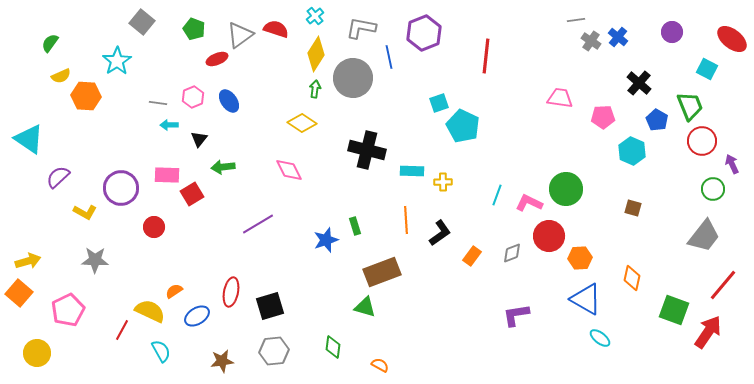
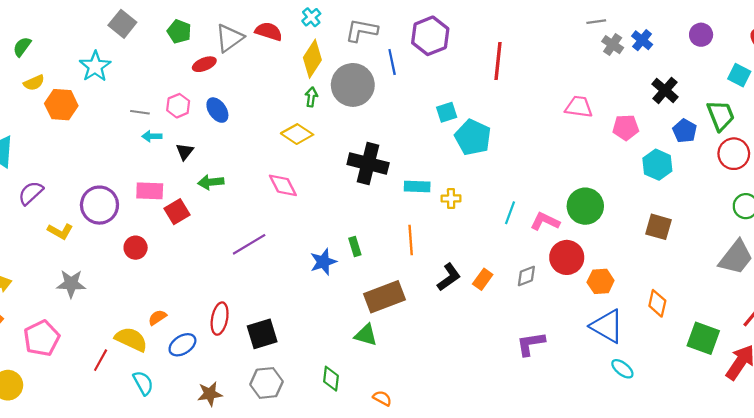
brown square: (633, 208) -> (658, 227), size x1.4
black L-shape: (440, 233) -> (449, 277), moved

